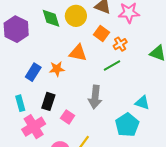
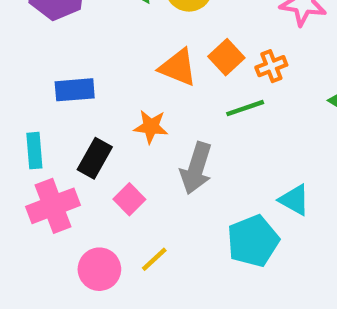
orange square: (102, 34) -> (226, 57), moved
orange star: (57, 69) -> (151, 127), moved
blue rectangle: (33, 72) -> (75, 90), turned 42

